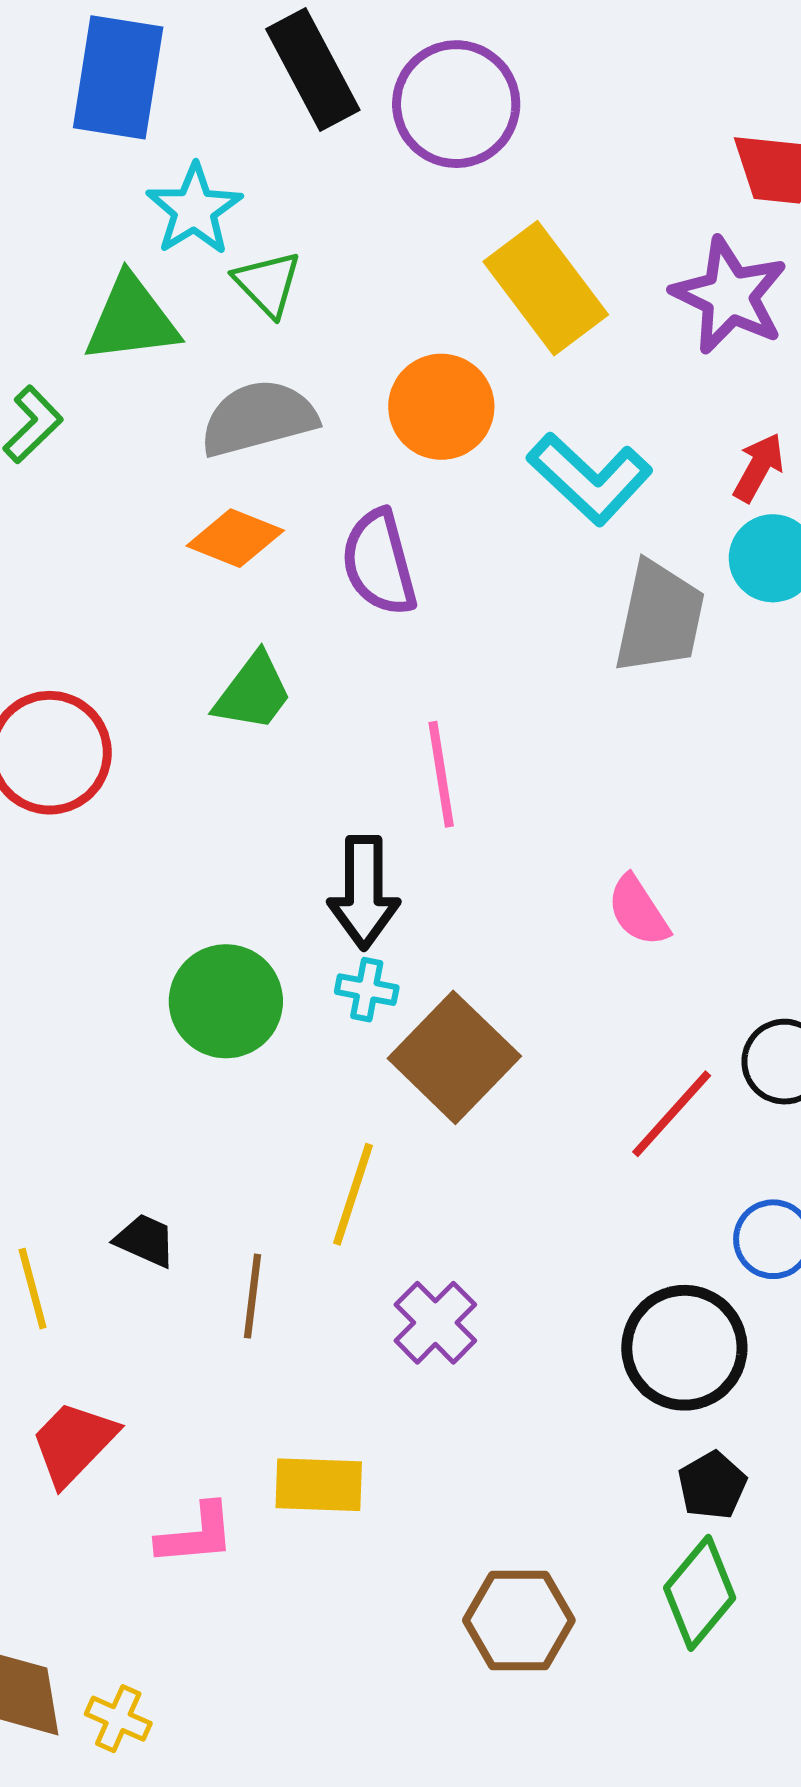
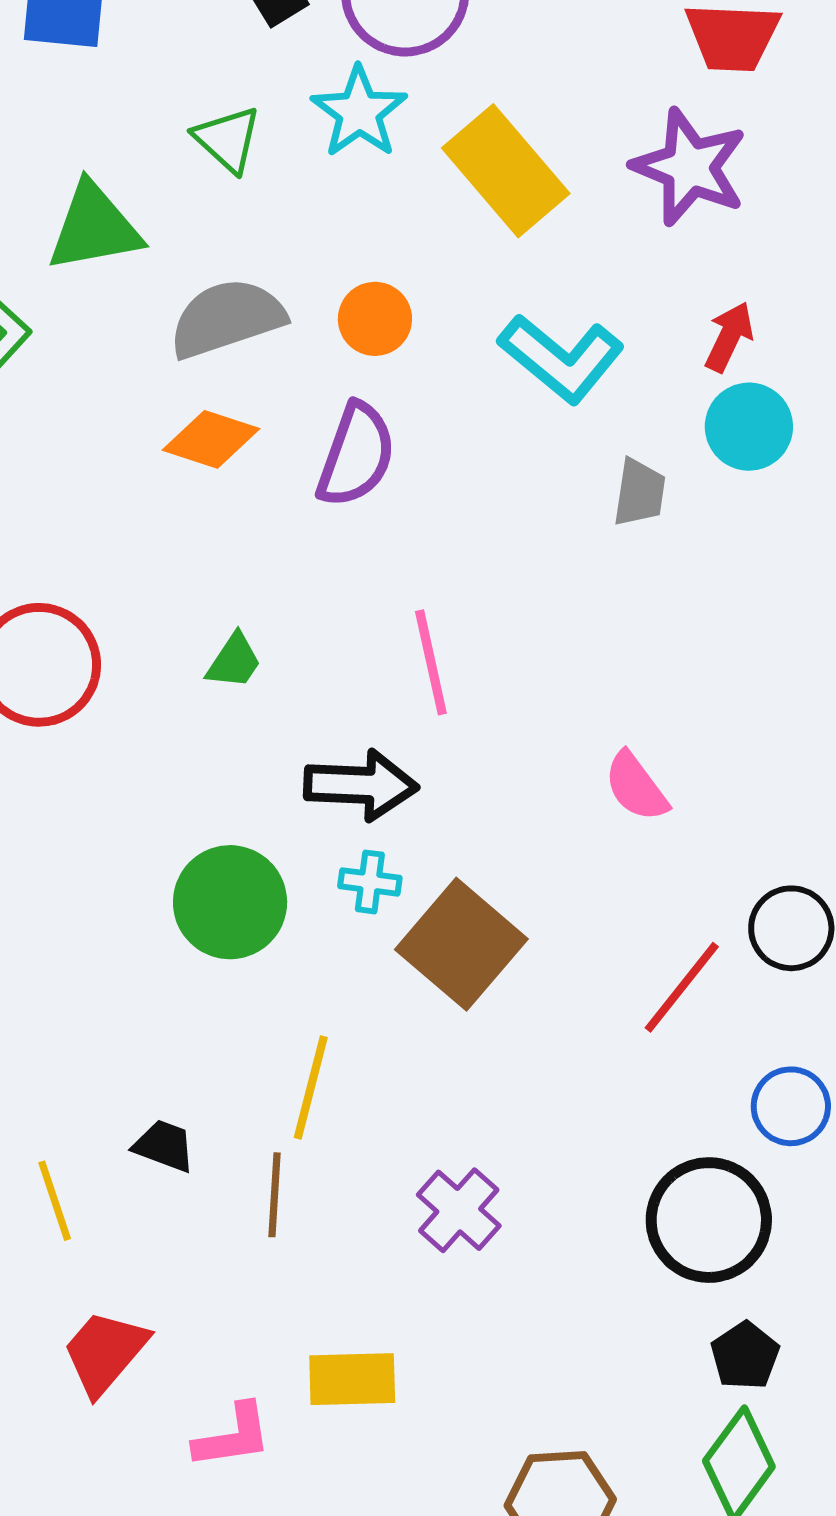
cyan star: (194, 210) -> (359, 112), moved
green triangle: (268, 283) -> (227, 139), moved
orange circle: (441, 407) -> (375, 319), moved, size x0.7
purple semicircle: (379, 563) -> (356, 455), turned -142
gray trapezoid: (660, 617) -> (639, 493), size x0.6
green trapezoid: (253, 692) -> (234, 661), moved, size x0.7
black arrow: (364, 892) -> (361, 785), turned -84
yellow line: (353, 1194) -> (311, 1087), moved

